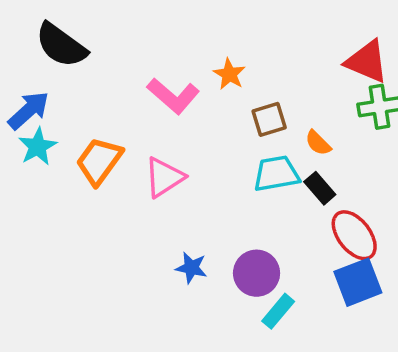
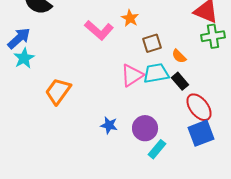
orange trapezoid: (99, 161) -> (58, 91), moved
pink triangle: (164, 177) -> (132, 75), moved

